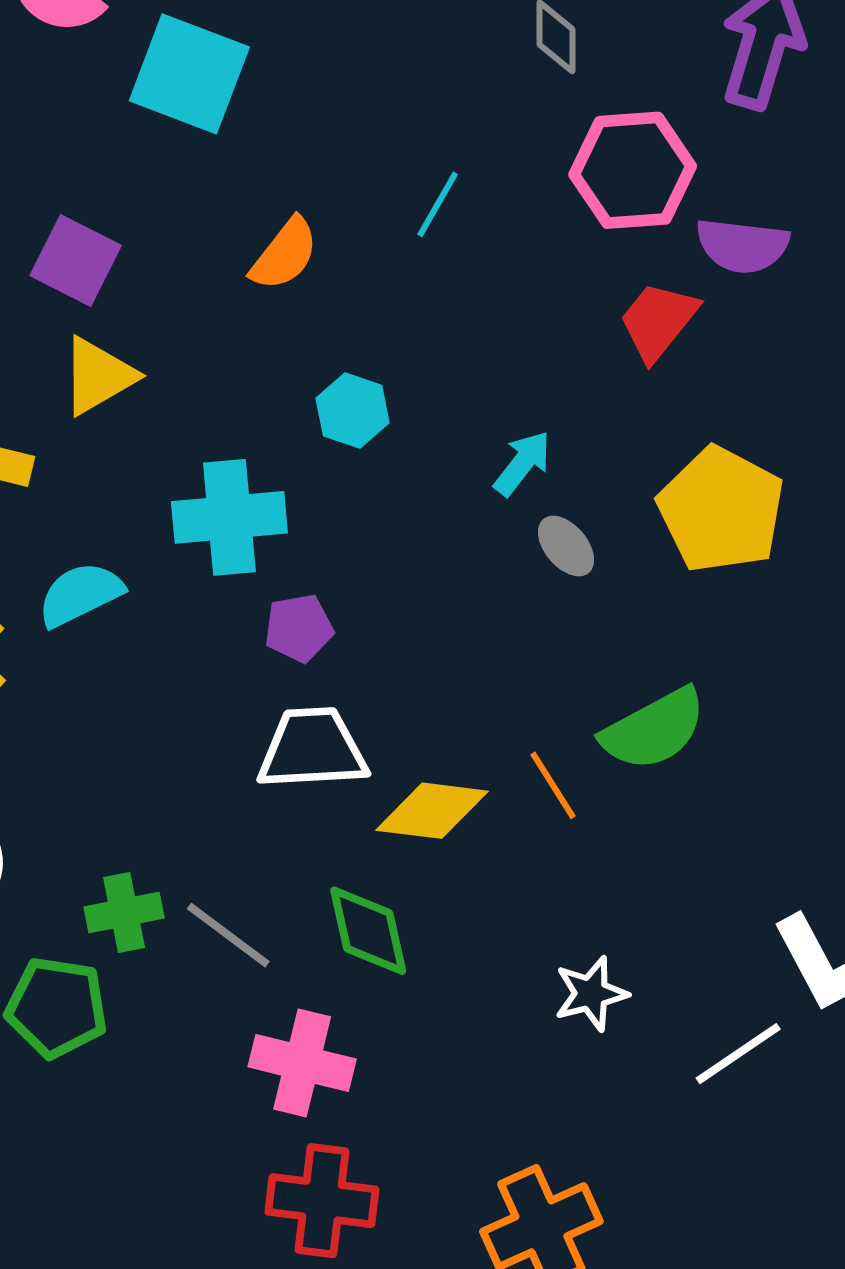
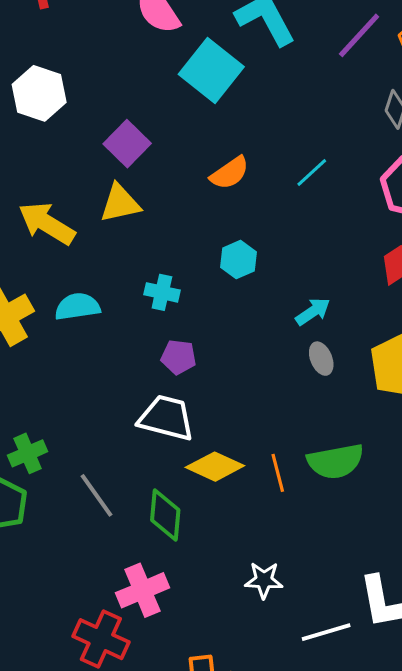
cyan cross: (229, 517) -> (162, 292), size x0.6
green cross: (124, 912) -> (28, 453), moved, turned -30
pink cross: (302, 1063) -> (143, 590), moved, turned 36

